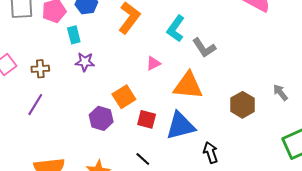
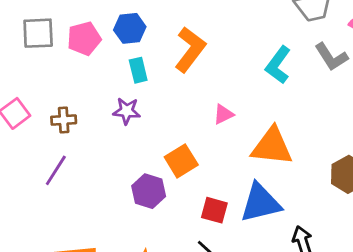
cyan L-shape: (176, 29) -> (278, 65), moved
cyan rectangle: (74, 35) -> (138, 70), moved
gray L-shape: (204, 48) -> (331, 57), moved
red square: (147, 119) -> (214, 210), moved

